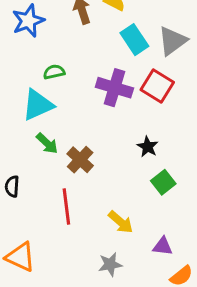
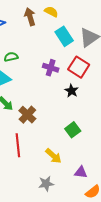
purple cross: (114, 88) -> (51, 68), size x0.7
black star: (148, 147) -> (72, 91), moved
green square: (163, 182) -> (73, 130), moved

